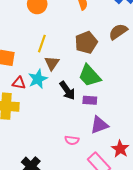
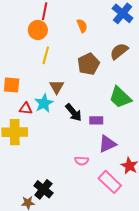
yellow line: (42, 44) -> (46, 55), moved
green trapezoid: (90, 76) -> (120, 97), moved

